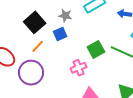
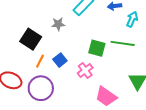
blue square: (60, 34) -> (60, 60), moved
green square: (96, 49) -> (97, 48), turned -30

